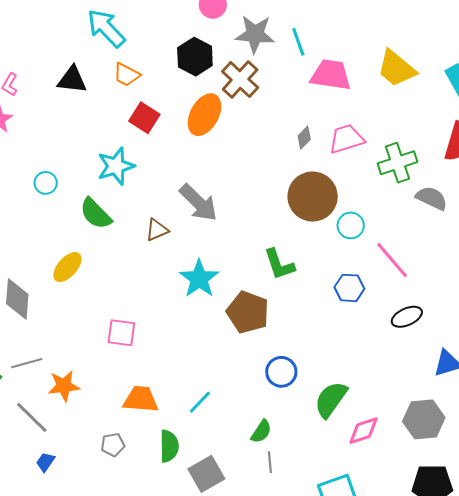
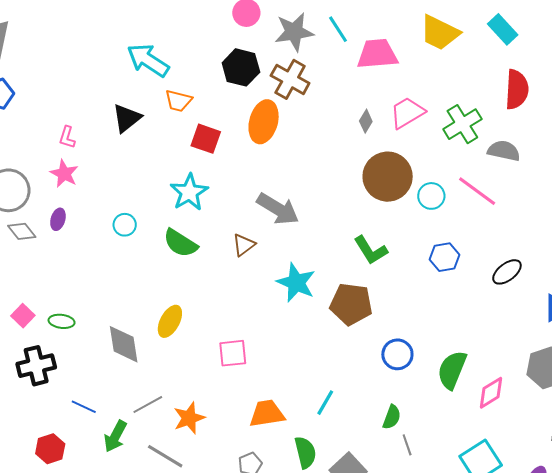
black triangle: (72, 80) -> (127, 118), turned -32
pink line: (392, 260) -> (477, 191), moved
yellow ellipse: (67, 267) -> (170, 321), moved

